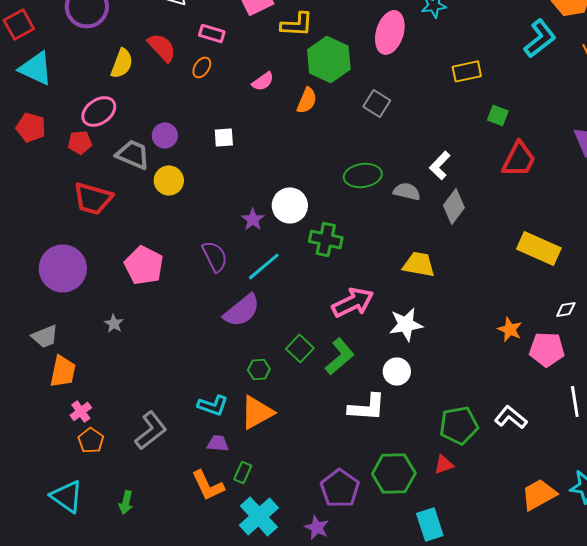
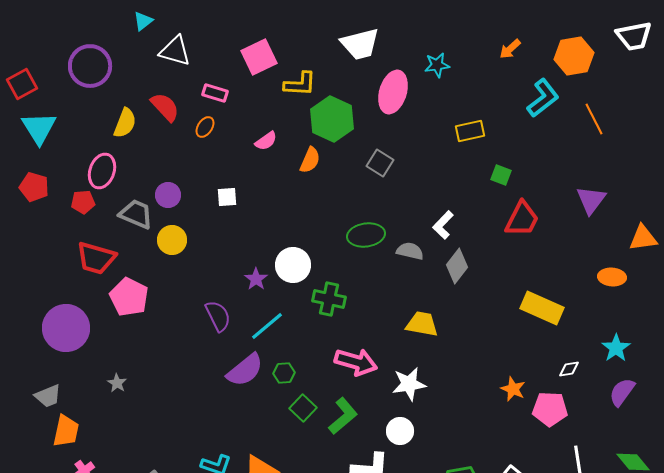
cyan triangle: (36, 68) -> (39, 128), turned 33
pink ellipse: (99, 111) -> (102, 171), turned -36
pink pentagon: (144, 265) -> (129, 297), moved
pink arrow: (353, 302) -> (356, 362), turned 42
green hexagon: (259, 369) -> (284, 373), moved

